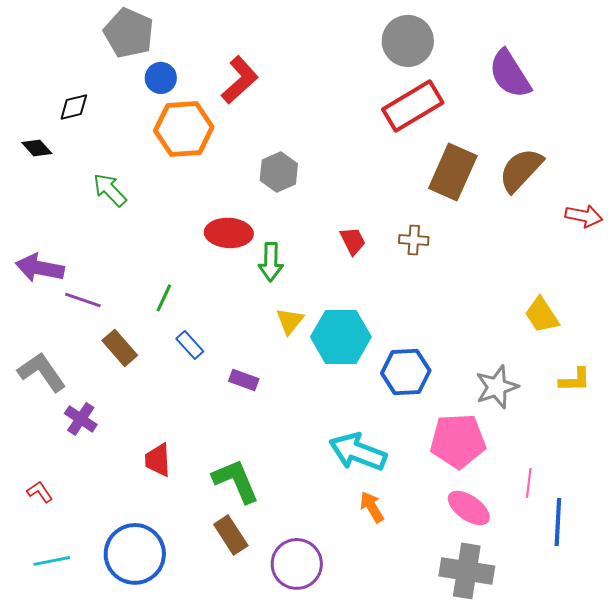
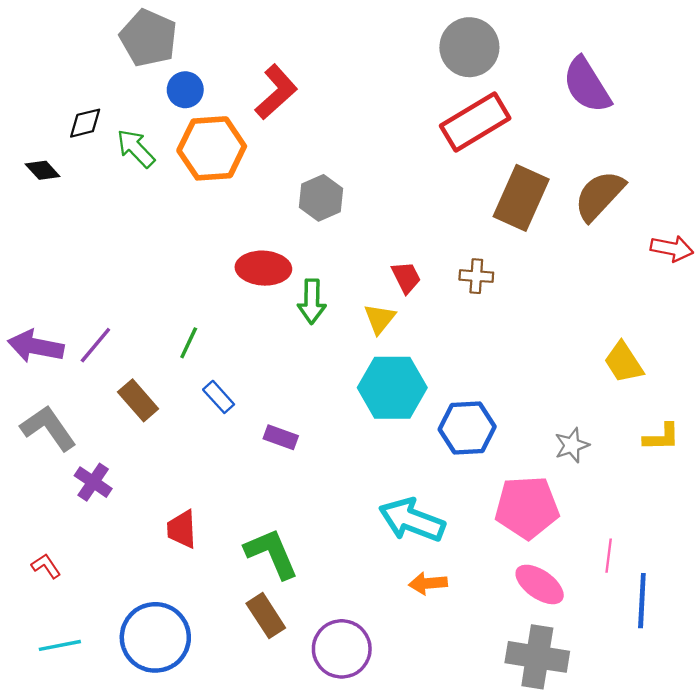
green arrow: (110, 190) -> (136, 148), moved
purple arrow: (40, 268) -> (36, 346), moved
purple line: (83, 300) -> (95, 345), turned -69
yellow triangle: (290, 321) -> (380, 319), moved
gray star: (497, 387) -> (572, 445), size x0.7
orange arrow: (372, 507) -> (428, 583), turned -64

